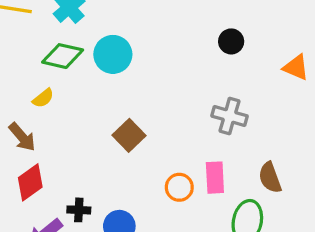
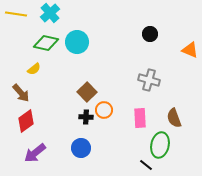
orange circle: (179, 187) -> (104, 110), moved
black cross: (79, 210) -> (86, 117), moved

